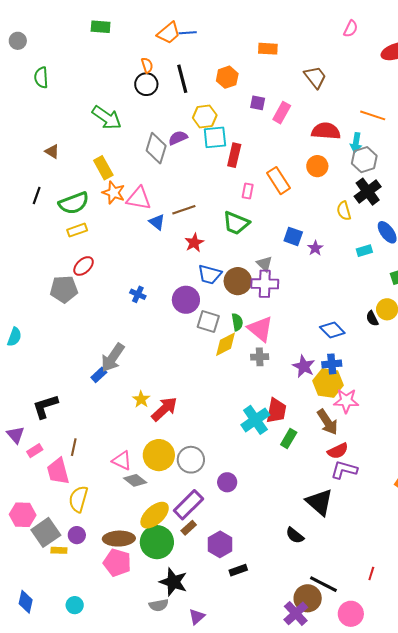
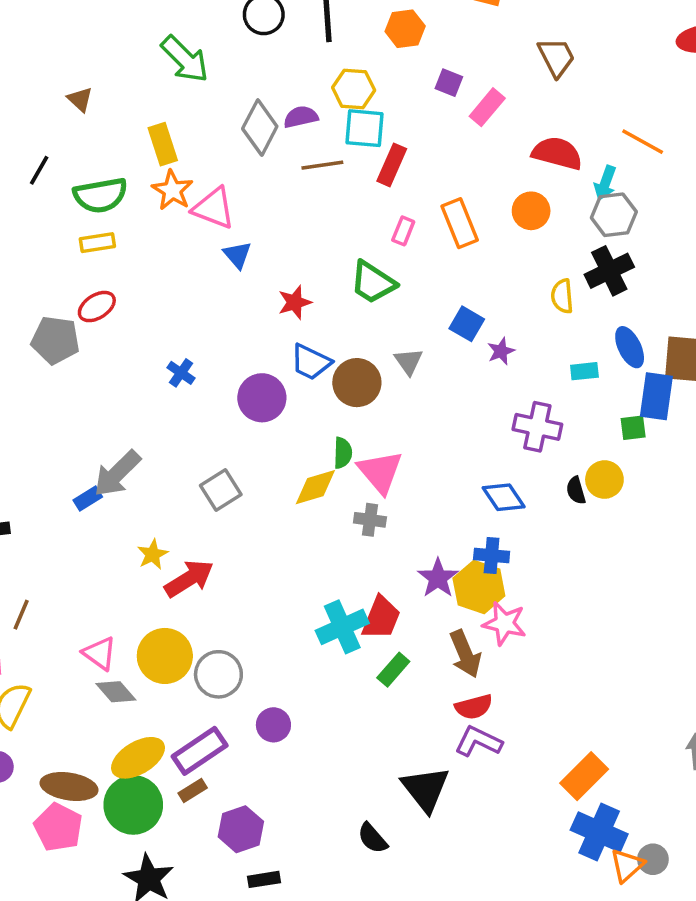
brown line: (184, 210) -> (322, 165), moved
purple cross: (265, 284) -> (537, 427), moved
gray square: (208, 321) -> (221, 490), moved, turned 30
purple star: (304, 366) -> (438, 578), moved

